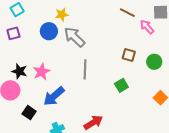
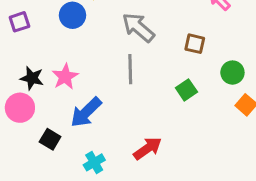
gray arrow: (74, 37) -> (138, 27), moved
green circle: (154, 62) -> (232, 73), moved

